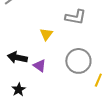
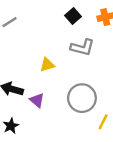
yellow triangle: (46, 34) -> (47, 65), turned 32

